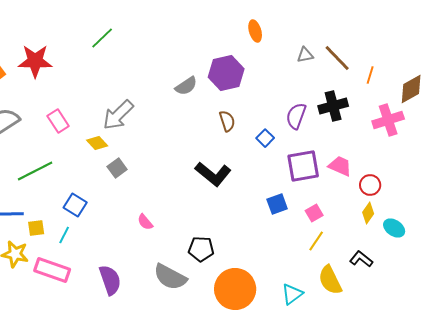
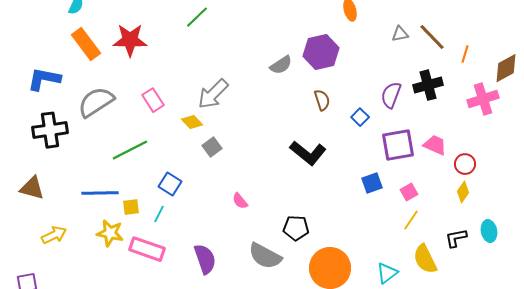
cyan ellipse: (394, 228) -> (489, 231), moved, turned 45
black L-shape: (361, 259) -> (456, 238), turned -50

